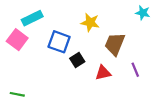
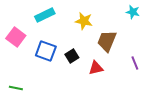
cyan rectangle: (32, 18) -> (45, 15), moved
blue square: (59, 42) -> (46, 51), moved
purple line: (135, 70) -> (135, 63), moved

